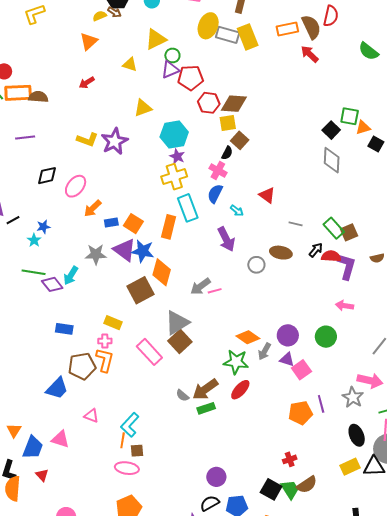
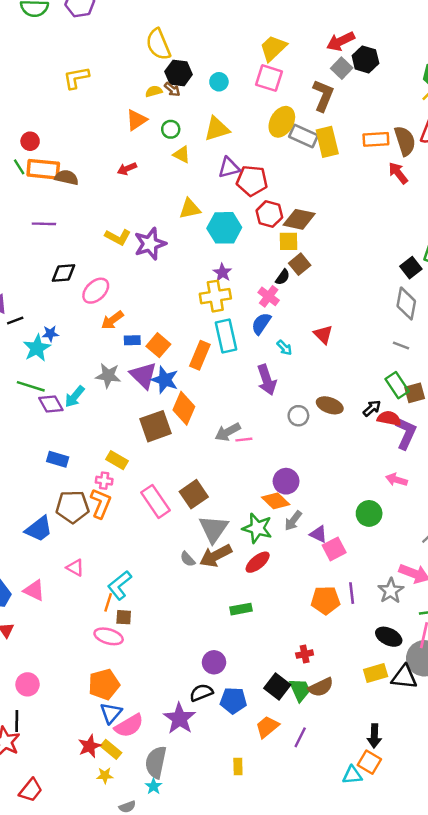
green circle: (172, 55) -> (171, 129), moved
cyan hexagon: (174, 135) -> (224, 228), moved
gray line: (296, 224) -> (401, 346), moved
cyan star: (34, 240) -> (37, 348), size x1.6
gray triangle: (177, 323) -> (214, 529), moved, turned -32
purple circle: (288, 335) -> (286, 481), moved
green rectangle: (206, 408) -> (241, 609), moved
black ellipse: (357, 435) -> (389, 637), turned -50

